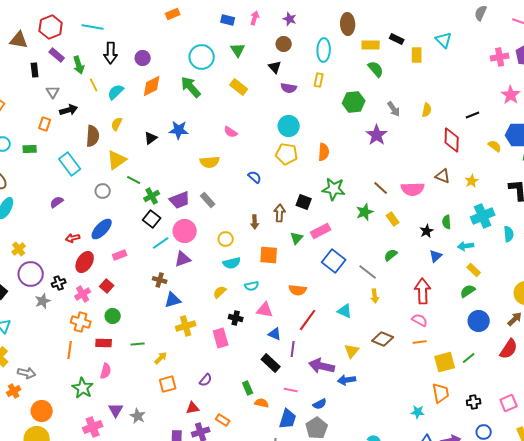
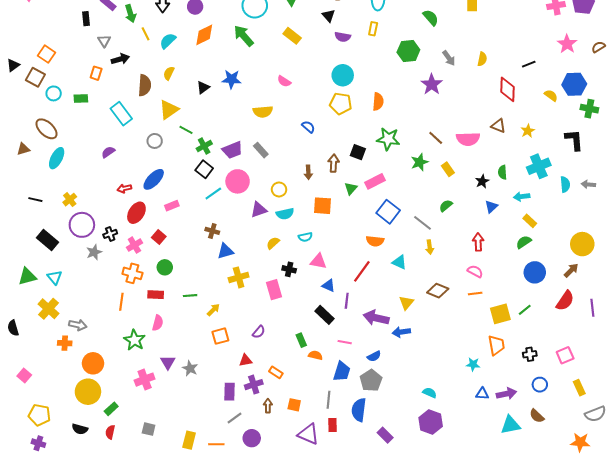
purple triangle: (183, 259) -> (259, 210), moved
orange semicircle: (298, 290) -> (375, 241), moved
red arrow: (423, 291) -> (478, 242), size x0.7
orange cross: (14, 391) -> (65, 343), turned 32

